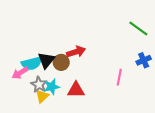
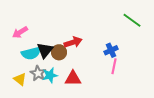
blue cross: (144, 60) -> (111, 50), moved
pink arrow: (20, 73) -> (20, 32), moved
yellow triangle: (42, 96) -> (20, 79), moved, turned -40

